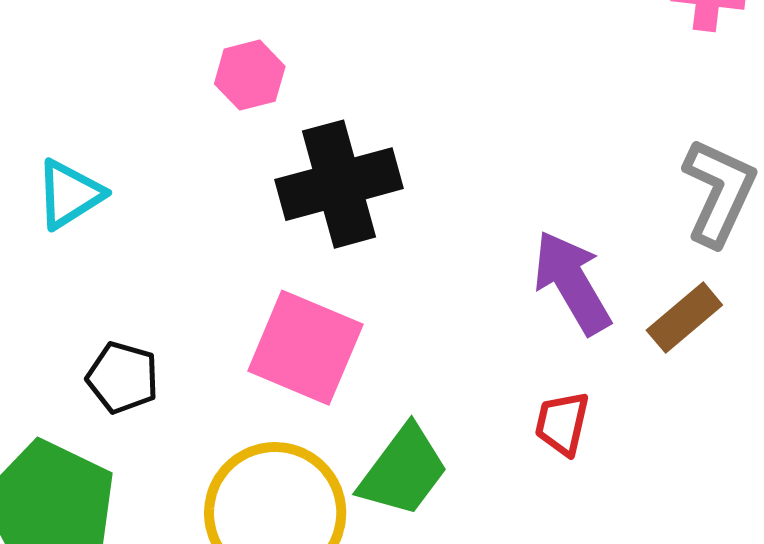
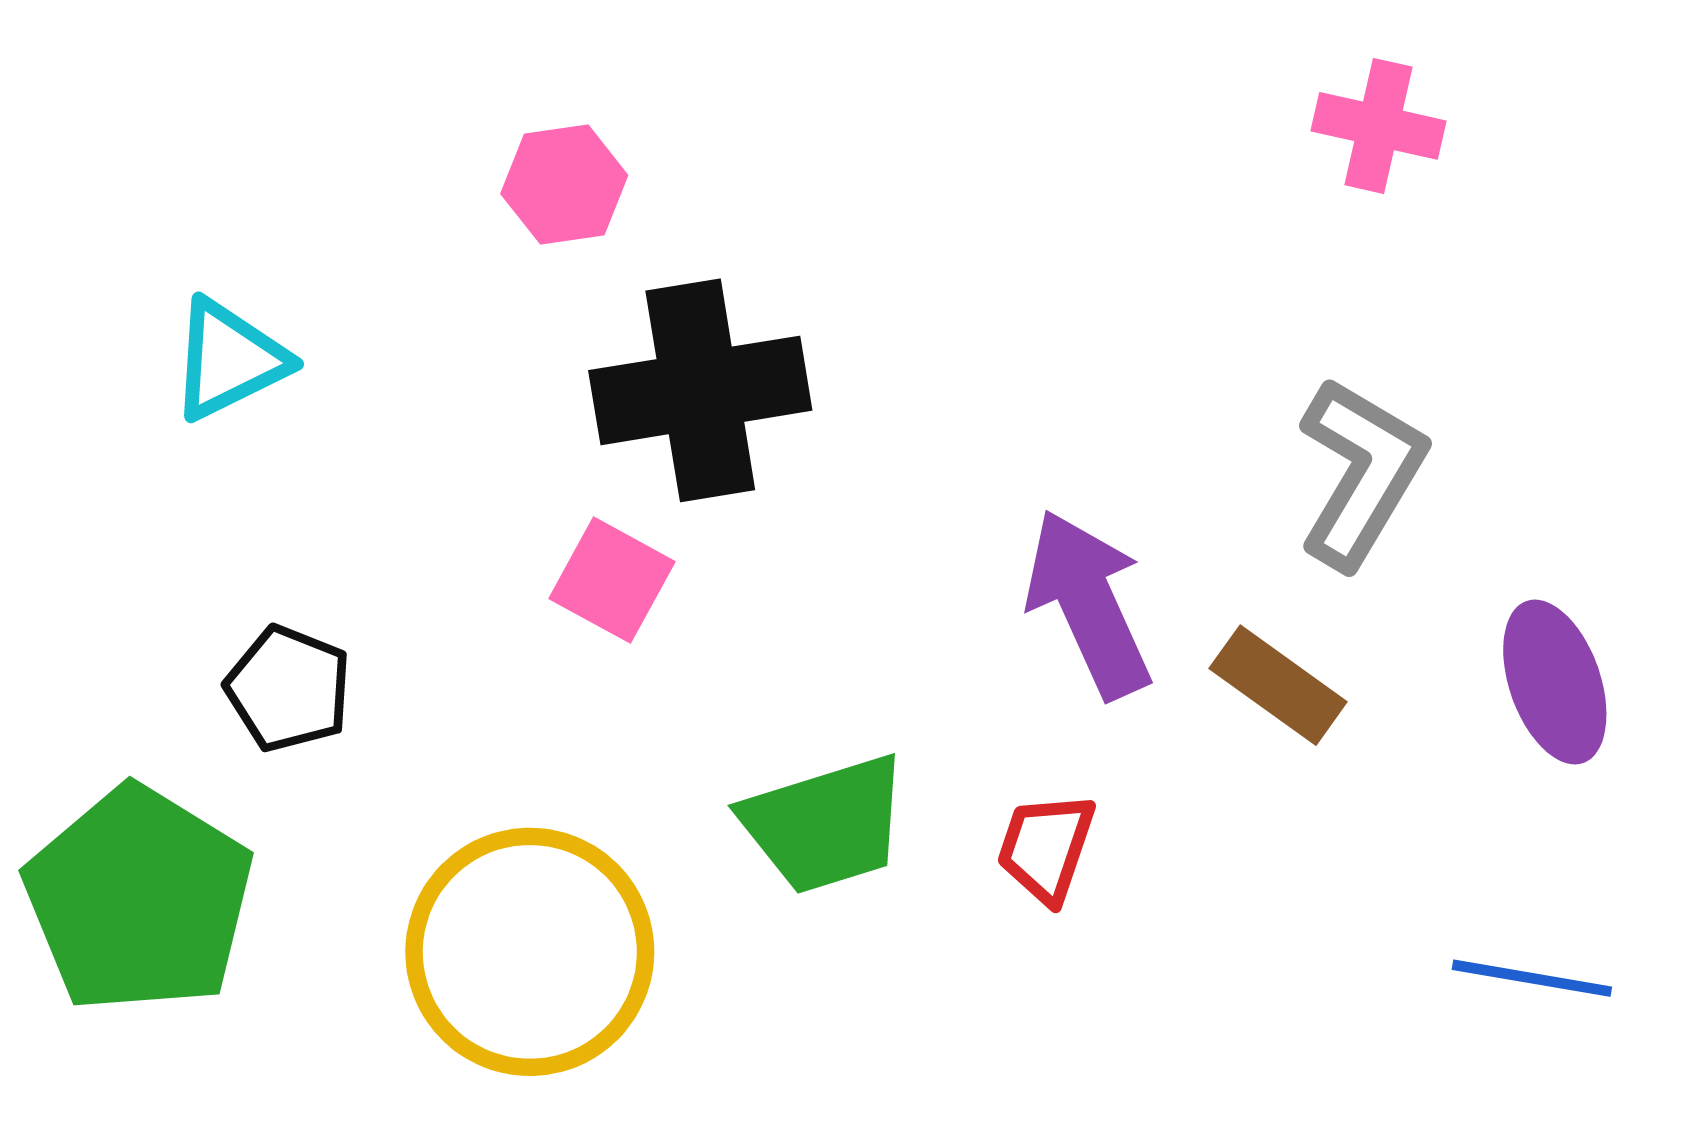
brown rectangle: (684, 318) -> (1278, 685), turned 70
pink square: (305, 348) -> (612, 580), moved, size x0.6
green trapezoid: (403, 471) -> (825, 824), moved, turned 30

